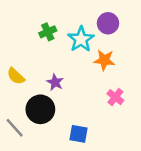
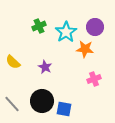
purple circle: (108, 23) -> (95, 27), moved
pink cross: (115, 97) -> (94, 79), turned 32
black circle: (40, 109) -> (42, 101), moved

